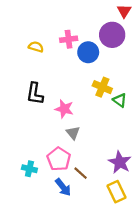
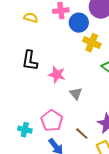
yellow cross: (102, 87) -> (92, 43), moved
gray triangle: (73, 133) -> (76, 94), moved
brown line: (81, 173) -> (82, 134), moved

